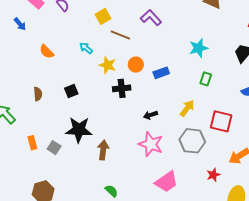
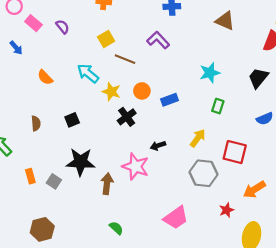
cyan arrow: (86, 48) -> (88, 73), size x1.5
black cross: (122, 88) -> (127, 117), turned -30
pink star: (151, 144) -> (136, 167), moved

